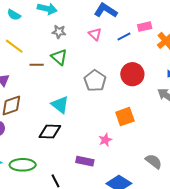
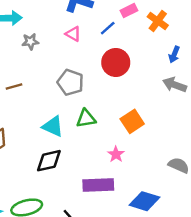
green triangle: (59, 57) -> (86, 118), moved, turned -36
red circle: (132, 74) -> (116, 62), moved
gray pentagon: (95, 81) -> (70, 82), moved
purple rectangle: (85, 161) -> (98, 185), size x1.4

